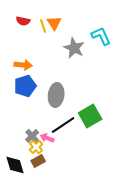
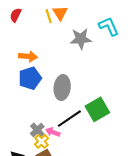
red semicircle: (23, 21) -> (16, 15), moved, turned 104
gray star: (74, 48) -> (81, 39), turned -30

